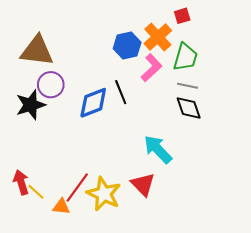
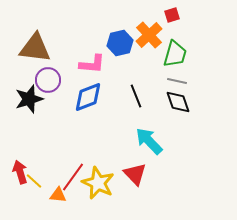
pink L-shape: (151, 68) -> (92, 64), moved, turned 48
black line: (121, 92) -> (136, 96), moved

